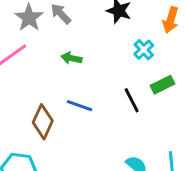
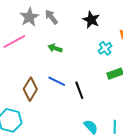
black line: (132, 100) -> (79, 90), moved

